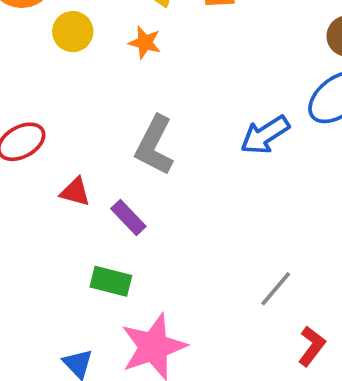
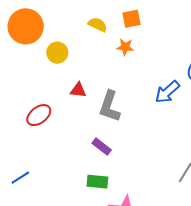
orange star: (145, 43) -> (125, 47), moved
red triangle: (75, 192) -> (78, 90), moved

